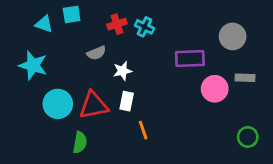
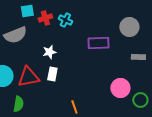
cyan square: (72, 14) -> (27, 11), moved
gray semicircle: (96, 53) -> (15, 35), moved, size x1.6
pink circle: (215, 89) -> (120, 88), moved
orange line: (143, 130) -> (74, 107), moved

